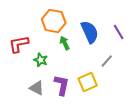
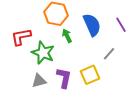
green star: (41, 60) -> (43, 53), size x1.6
gray triangle: (37, 88) -> (39, 81), turned -42

